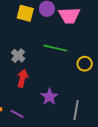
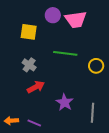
yellow square: (25, 13) -> (29, 32), moved
red arrow: (22, 78) -> (36, 87), turned 54

